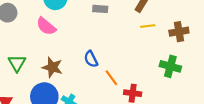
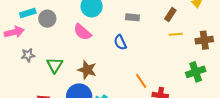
blue semicircle: (91, 59) -> (120, 42), moved
green cross: (170, 66) -> (196, 72), turned -36

